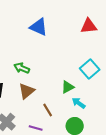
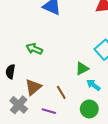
brown triangle: (27, 91) -> (33, 87), moved

